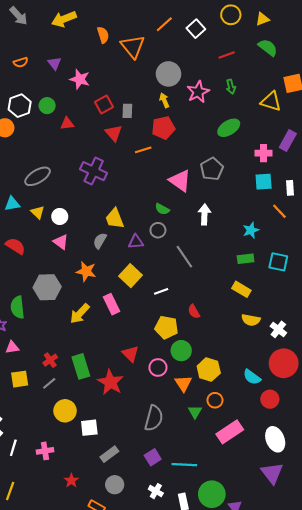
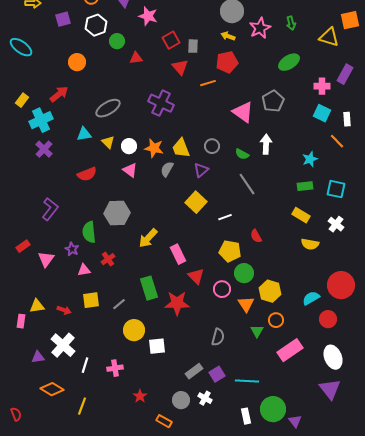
yellow arrow: (164, 100) -> (228, 36), turned -48
white hexagon: (20, 106) -> (96, 25), moved
cyan square: (264, 182) -> (322, 113), turned 30
green semicircle: (162, 209) -> (242, 154), moved
gray circle: (158, 230) -> (212, 146), moved
purple triangle: (136, 242) -> (201, 170), turned -35
red semicircle: (15, 246) -> (87, 174), turned 126
orange star: (86, 271) -> (154, 148), moved
pink rectangle: (111, 304) -> (178, 254), moved
white cross: (278, 329) -> (336, 224), moved
red cross: (50, 360) -> (108, 259), moved
cyan semicircle: (252, 377) -> (311, 298), turned 114
red star: (110, 382) -> (177, 303), turned -30
gray semicircle: (154, 418) -> (218, 337), size x0.7
gray rectangle: (109, 454) -> (194, 371), moved
white cross: (156, 491) -> (205, 398), moved

